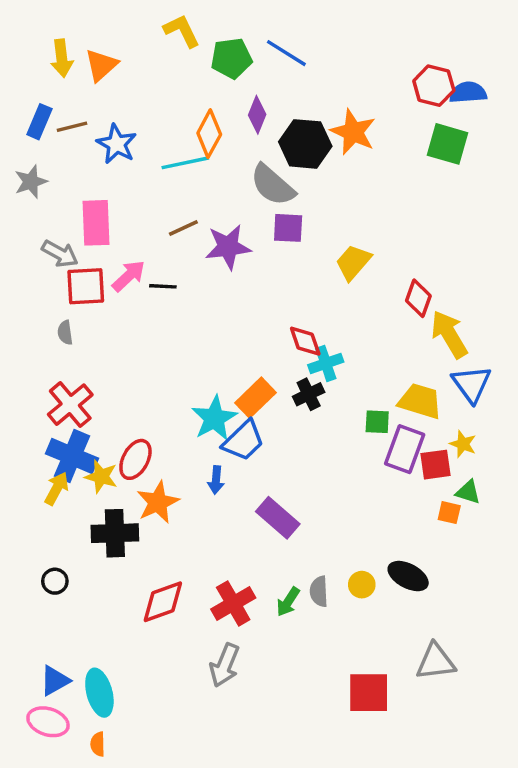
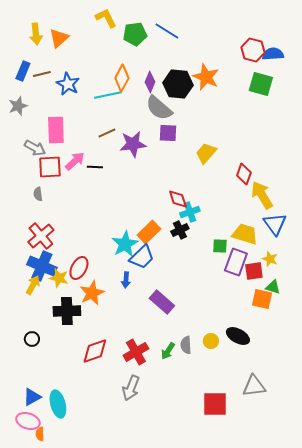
purple diamond: (257, 115) -> (150, 82), moved
orange square: (449, 513) -> (262, 299), size x1.5
orange semicircle: (98, 744) -> (40, 434), moved

